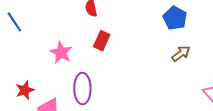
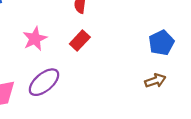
purple ellipse: (82, 89) -> (44, 82), turned 32

